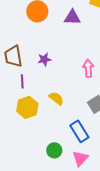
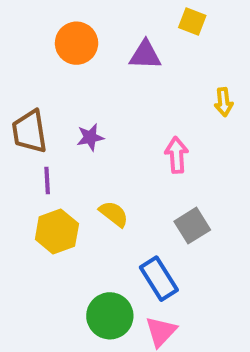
green circle: (54, 150) -> (110, 316), size x1.5

